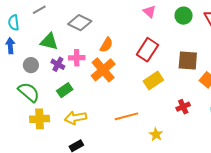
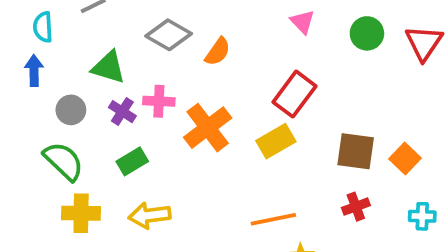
orange semicircle: (106, 45) -> (218, 52), moved
brown square: (188, 60) -> (356, 151), moved
yellow rectangle: (153, 80) -> (276, 141), moved
orange line: (126, 116) -> (273, 219), moved

